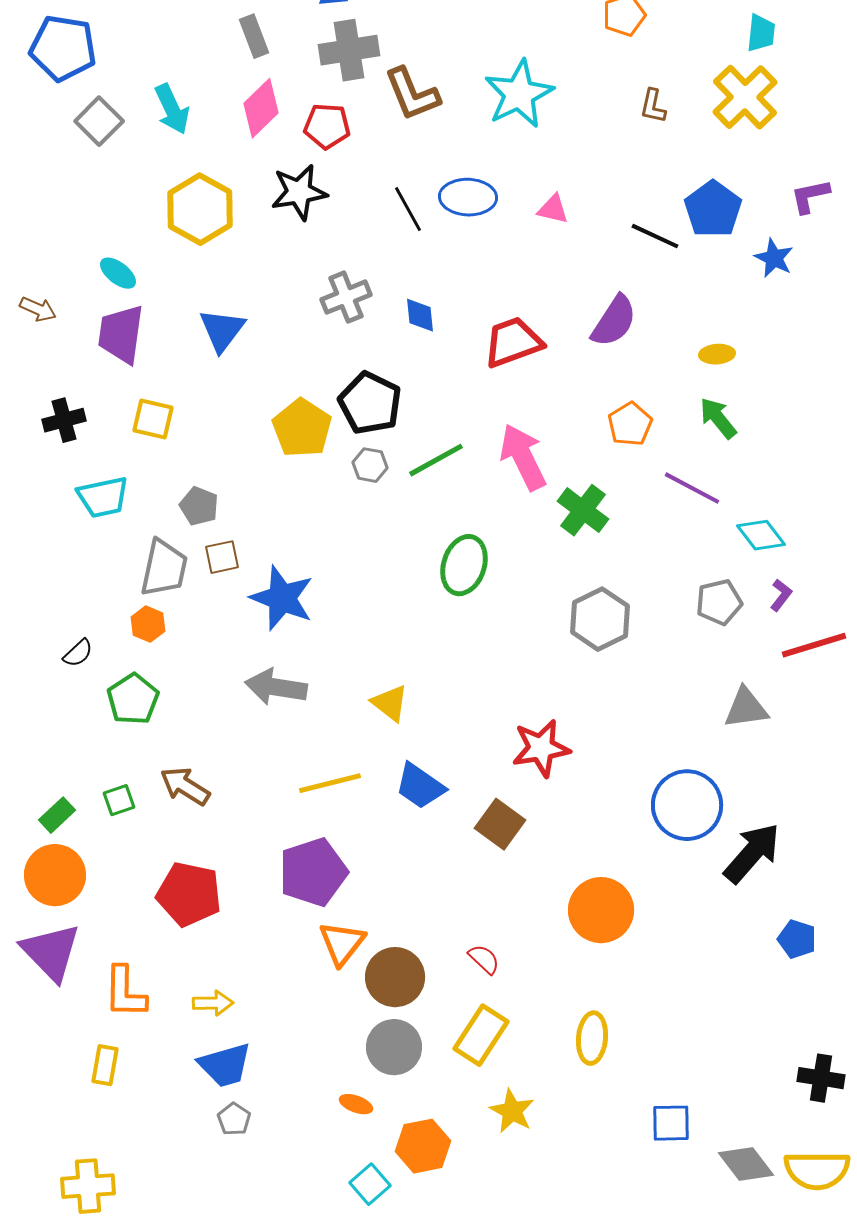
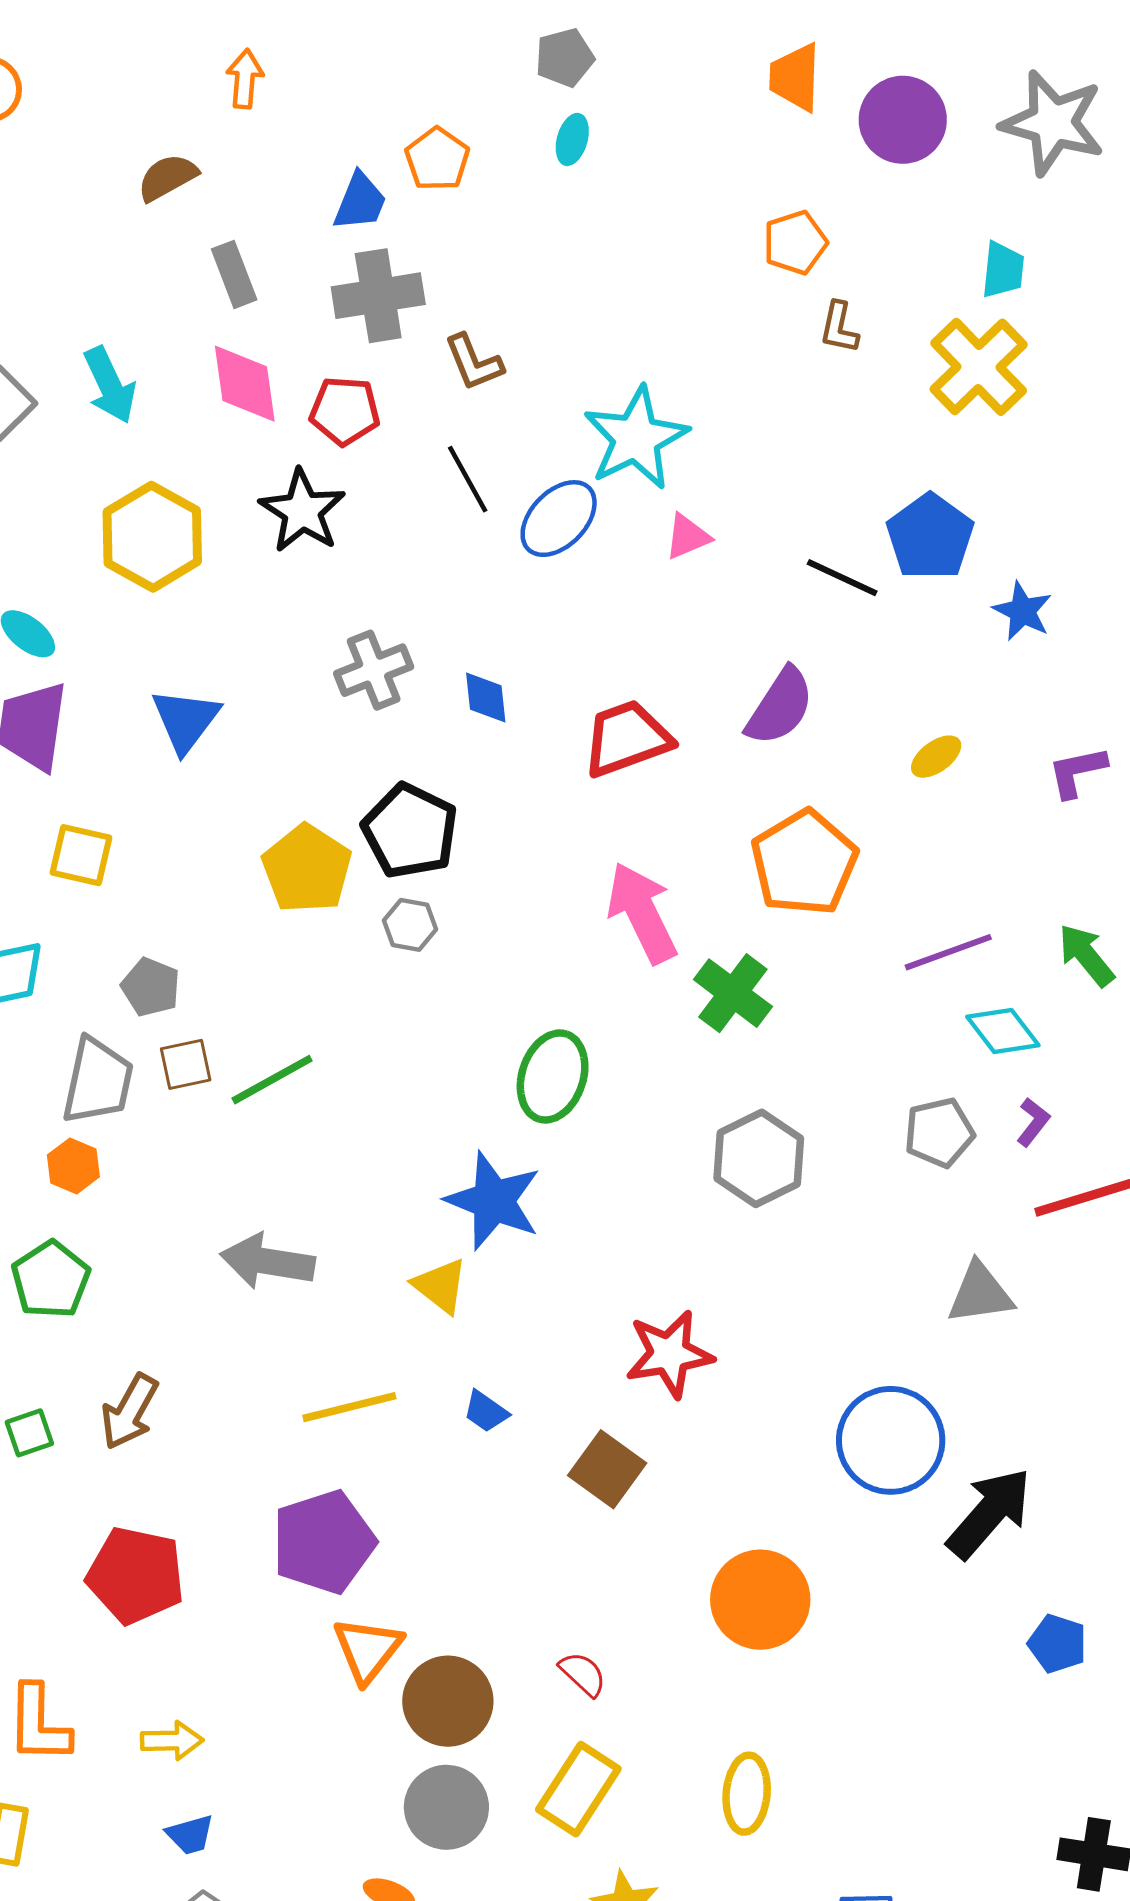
brown L-shape: (412, 94) -> (474, 362), size x0.7
cyan star: (519, 94) -> (636, 438), moved
brown L-shape: (653, 106) -> (839, 327), moved
pink diamond: (261, 108) -> (245, 384), turned -54
black star: (299, 192) -> (302, 511), turned -30
purple L-shape: (810, 196) -> (1077, 772), moved
blue ellipse: (468, 197) -> (559, 519), turned -48
black line: (408, 209) -> (468, 479), moved
pink triangle: (553, 209) -> (687, 537), turned -36
yellow ellipse: (717, 354) -> (936, 757), turned -32
green arrow: (718, 418) -> (1086, 955), moved
orange pentagon: (630, 424) -> (804, 863), size x1.6
green line: (436, 460) -> (272, 1080), moved
purple line: (692, 488) -> (948, 952), moved, turned -48
blue star: (282, 598) -> (493, 1201), moved
brown arrow: (185, 786) -> (130, 1412), turned -93
blue trapezoid: (420, 786) -> (486, 1412), size x0.6
blue trapezoid: (225, 1065) -> (190, 1835), size x0.6

